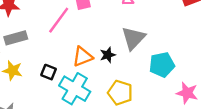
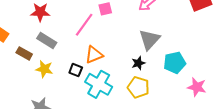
gray rectangle: (16, 38) -> (47, 40), turned 48
black star: (108, 55) -> (138, 63), moved
orange triangle: (83, 57) -> (94, 55), moved

